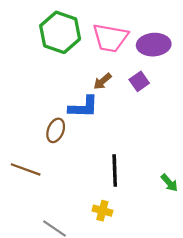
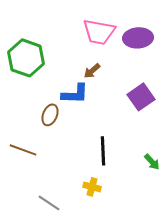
green hexagon: (60, 32) -> (26, 58), moved
purple square: (139, 81) -> (141, 97), moved, size x1.5

